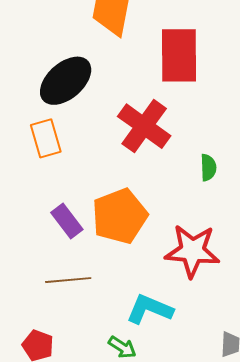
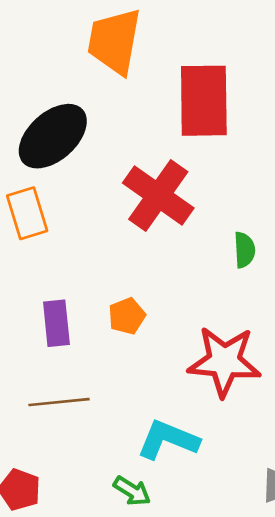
orange pentagon: (120, 216) -> (127, 316), size x0.5
purple rectangle: (67, 221) -> (56, 323), turned 32

